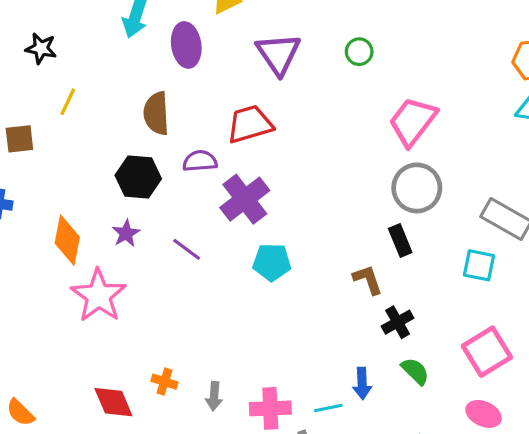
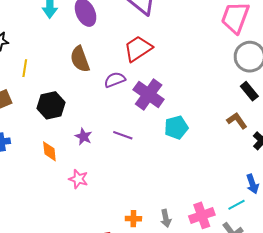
black hexagon: (138, 177) -> (51, 105), moved
orange diamond: (67, 240) -> (49, 151), size x0.7
pink star: (99, 296) -> (78, 179), size x0.6

